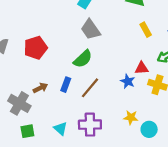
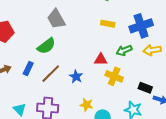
yellow rectangle: (146, 30) -> (108, 24), turned -56
blue star: (128, 81) -> (76, 77), moved

